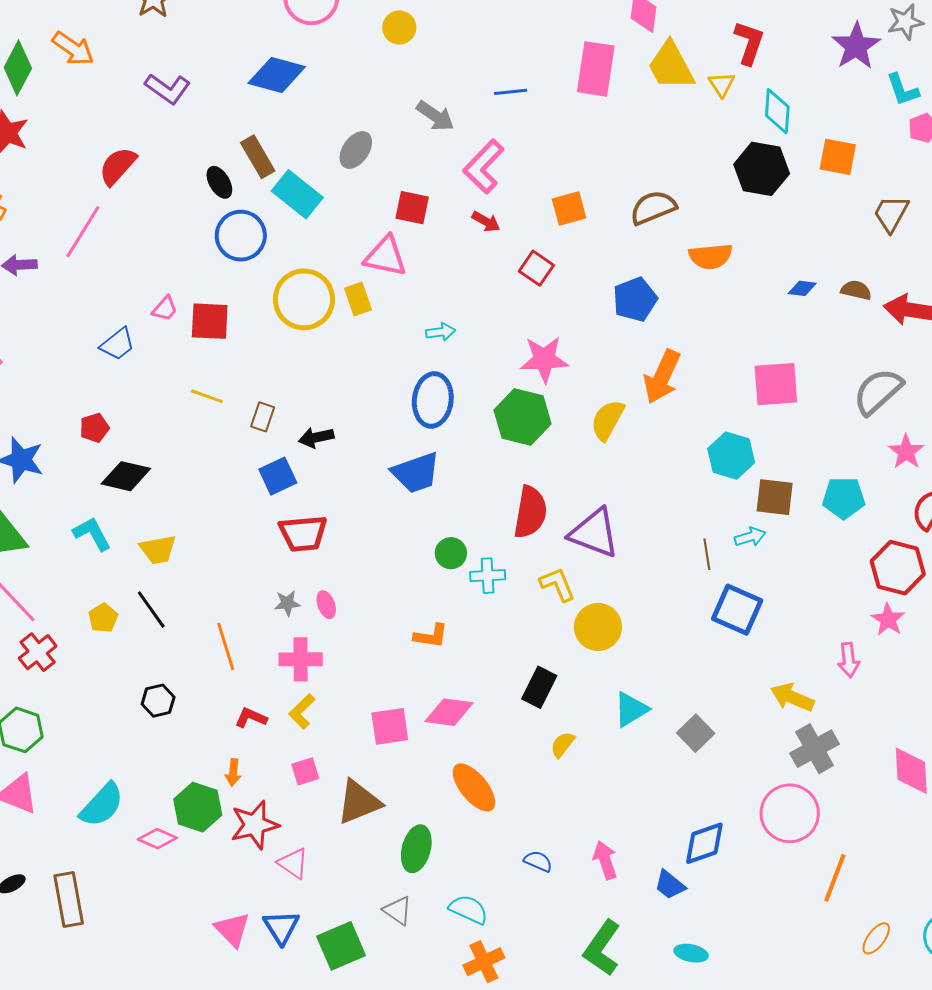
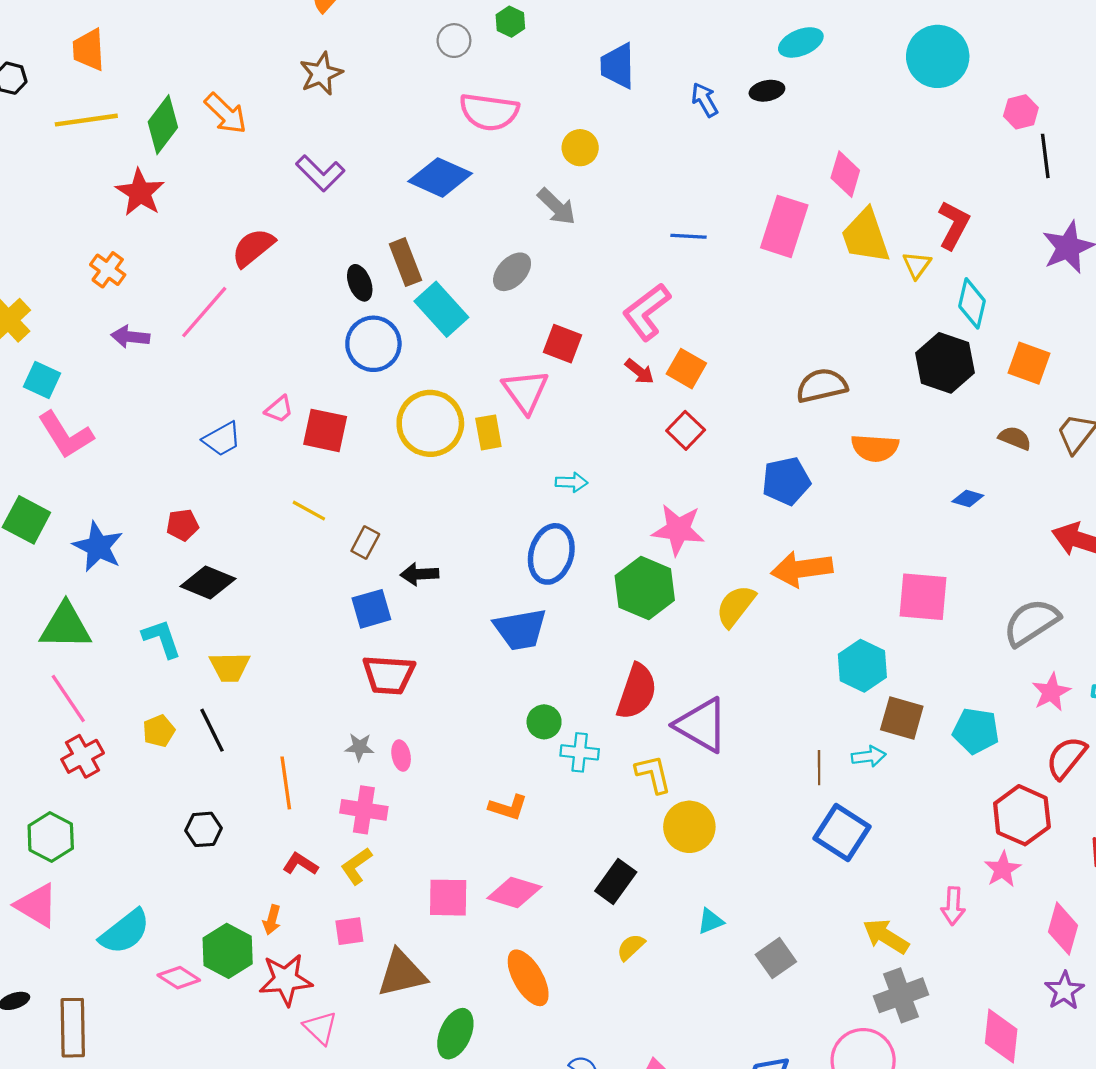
gray arrow: (435, 116) -> (557, 207), moved
orange square: (569, 209) -> (686, 369), moved, turned 36
pink triangle: (386, 256) -> (525, 391), turned 33
brown semicircle: (856, 290) -> (1015, 438), moved
orange arrow: (662, 377) -> (802, 569), turned 48
cyan triangle: (631, 709) -> (710, 921), size x0.7

